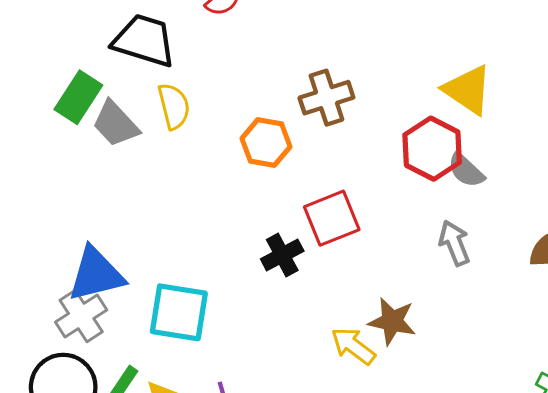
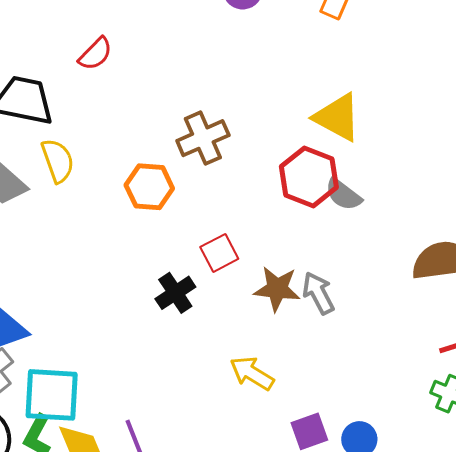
red square: (332, 218) -> (219, 253), size x0.7
gray arrow: (454, 243) -> (318, 293), moved
cyan square: (179, 312) -> (52, 395), moved
brown star: (392, 321) -> (277, 289), moved

